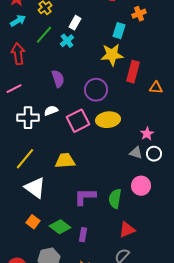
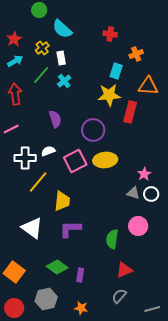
white rectangle: (75, 23) -> (61, 58), moved, turned -40
orange triangle: (156, 88) -> (148, 86), moved, size x1.5
yellow line: (25, 159) -> (38, 182), moved
yellow trapezoid: (65, 161) -> (62, 201), turned 100
purple L-shape: (85, 197) -> (70, 229), moved
orange square: (33, 222) -> (14, 272), moved, size x1.5

